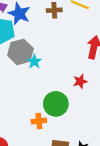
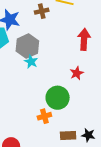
gray hexagon: (20, 52) -> (27, 46), moved

